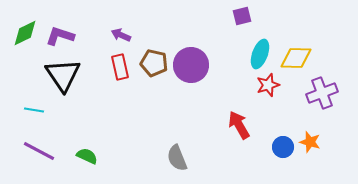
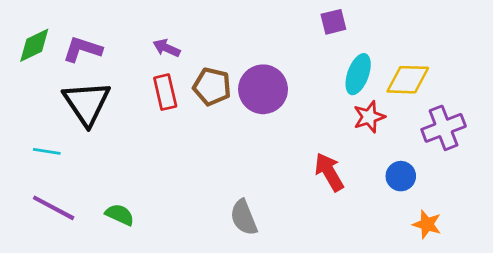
orange star: (310, 142) -> (427, 224), moved
blue circle: (283, 147) -> (401, 176), moved

